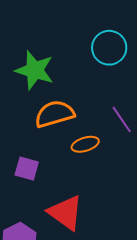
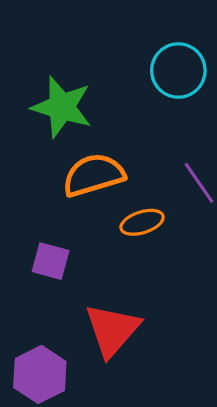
red triangle: (66, 213) -> (112, 330), turned 36

